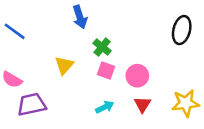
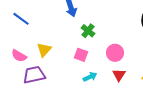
yellow triangle: (64, 65) -> (44, 50), moved
pink square: (106, 70) -> (81, 55), moved

